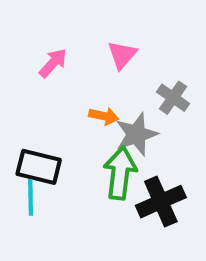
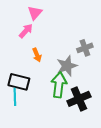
pink triangle: (122, 55) -> (35, 13), moved
gray cross: (173, 98) -> (85, 48), turned 35
orange arrow: (104, 116) -> (37, 55), moved, turned 56

